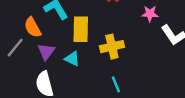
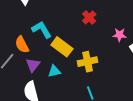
yellow rectangle: (81, 29) -> (62, 47), turned -55
cyan triangle: (72, 59) -> (54, 71), turned -40

